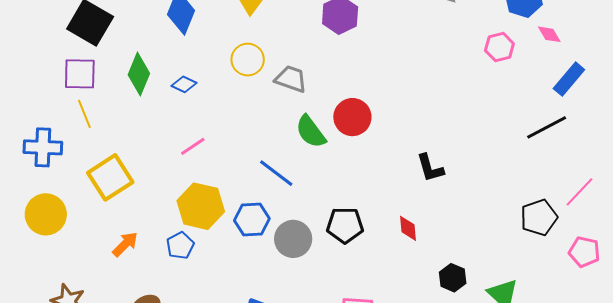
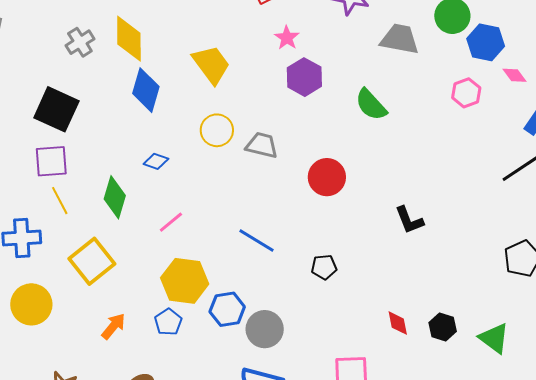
green diamond: (139, 74) -> (115, 197), moved
green semicircle: (311, 132) -> (371, 105), moved
blue hexagon: (252, 219) -> (227, 309), moved
black pentagon: (345, 225) -> (324, 267), moved, size x0.7
red diamond: (408, 228) -> (398, 323), moved
gray circle: (293, 239) -> (265, 329), moved

